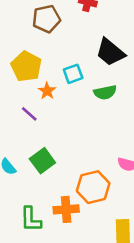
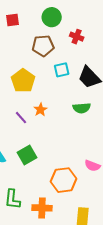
cyan square: (73, 74) -> (62, 70), moved
orange star: (47, 91) -> (40, 110), moved
orange cross: (66, 209) -> (42, 208), moved

